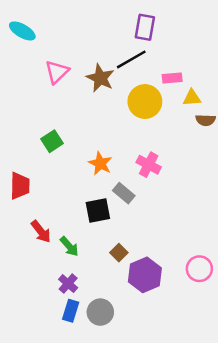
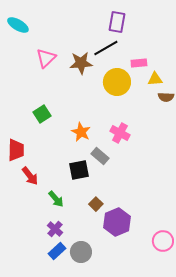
brown star: (100, 78) -> (81, 63), turned -30
red arrow: (41, 232) -> (30, 176), moved
pink circle: (199, 269) -> (163, 241), moved
blue rectangle: (71, 311) -> (57, 251), turned 30

